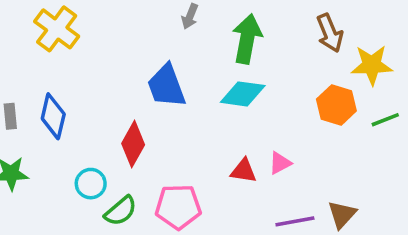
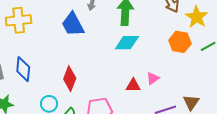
yellow cross: (57, 29) -> (19, 20), turned -35
yellow star: (372, 65) -> (197, 17), turned -30
blue trapezoid: (166, 86) -> (73, 24), moved

